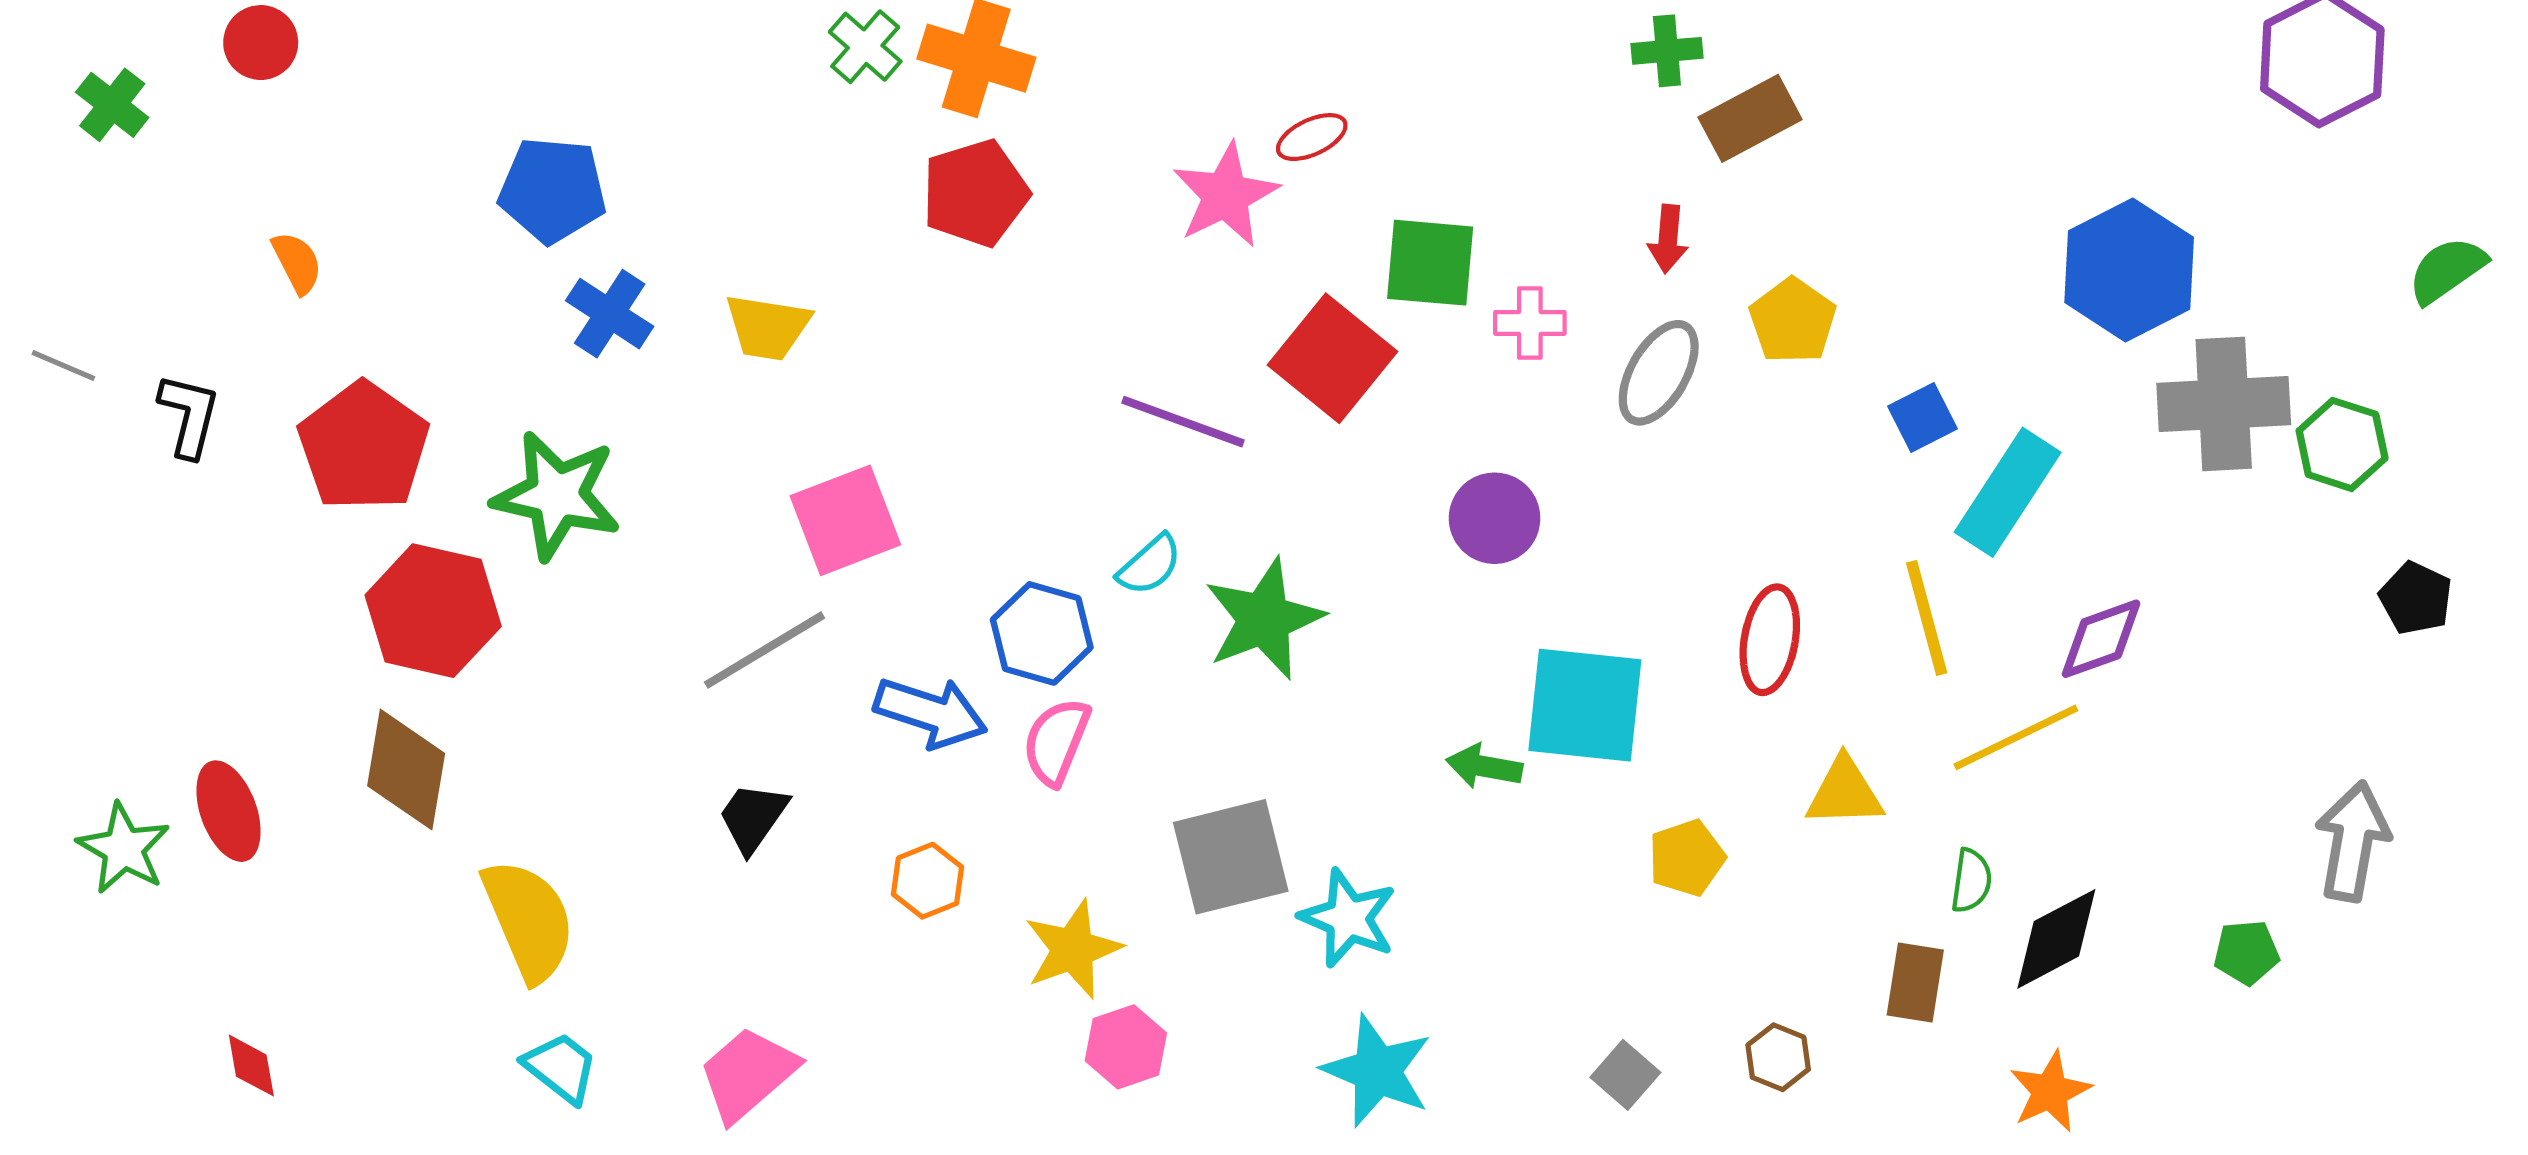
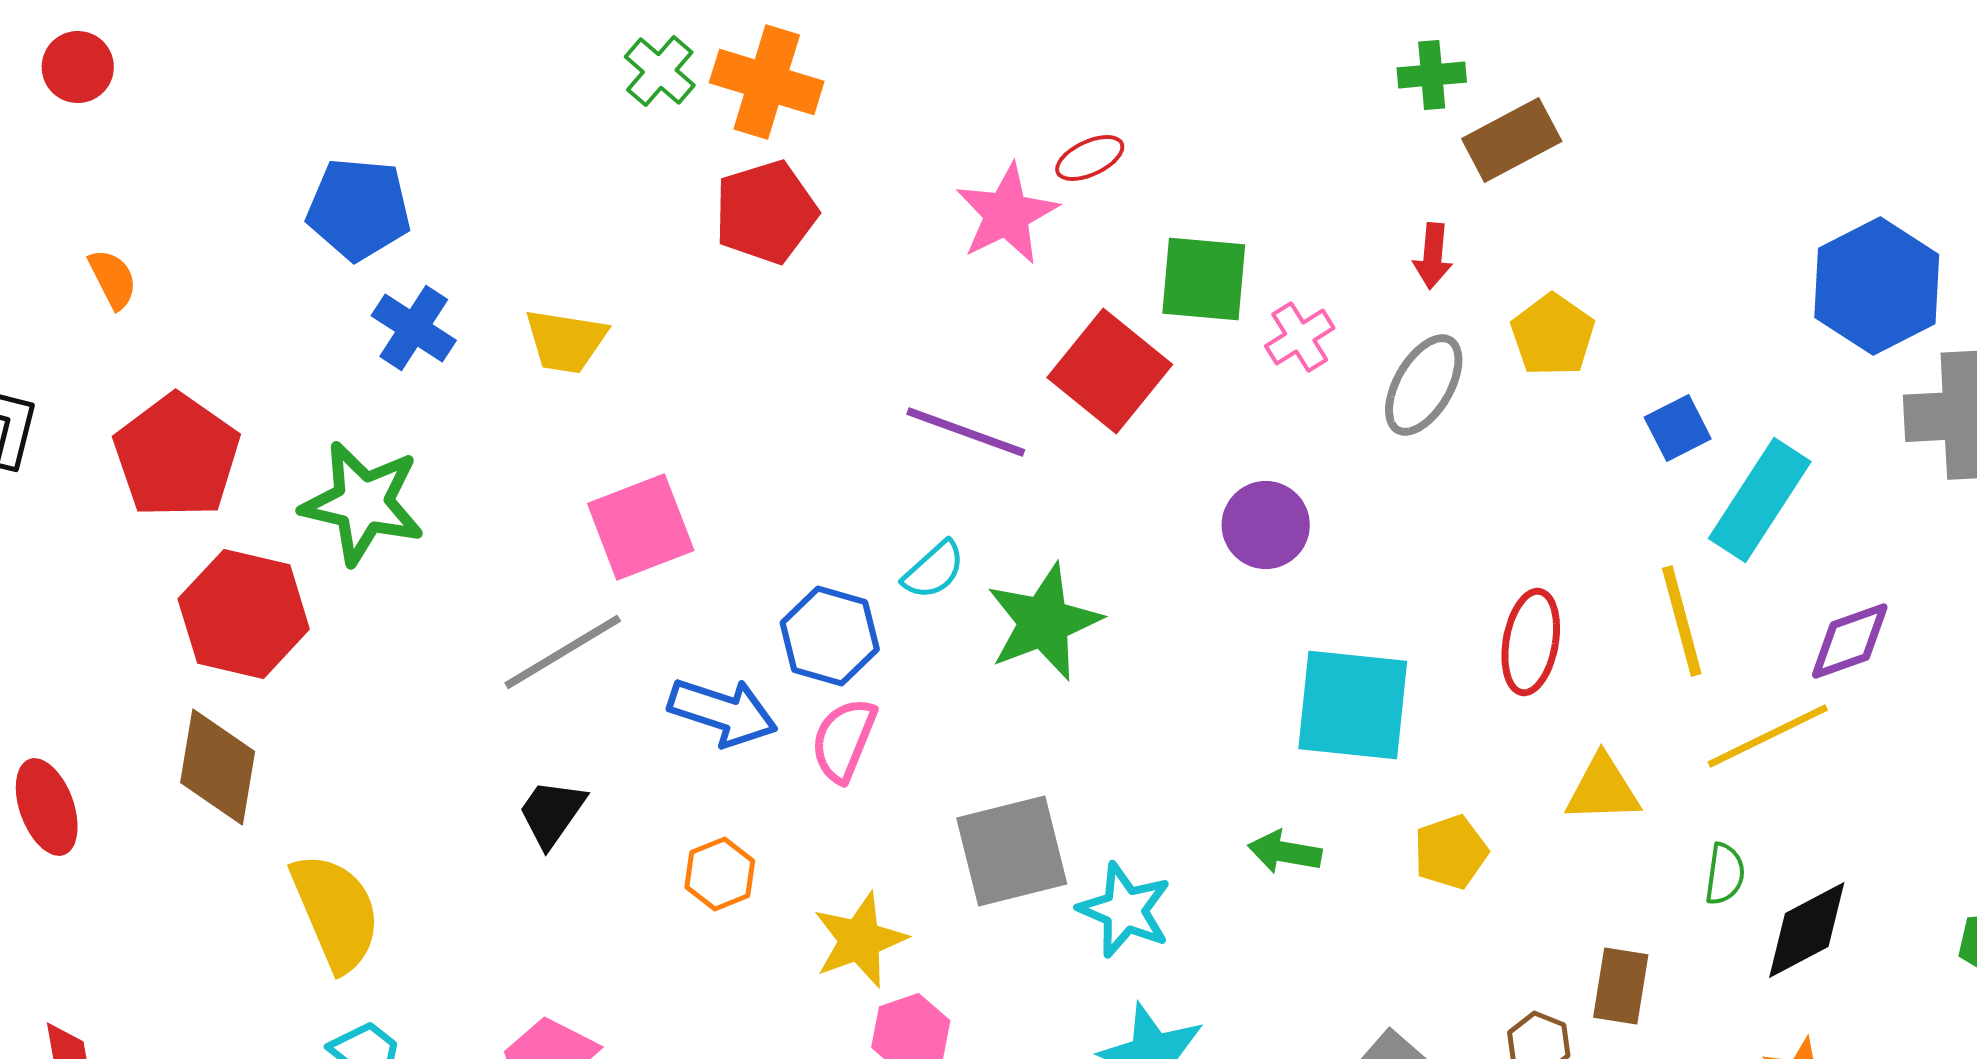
pink cross: (1530, 323) -> (1300, 337), turned -32
green arrow: (1484, 766) -> (1285, 852), moved
brown rectangle: (1915, 982) -> (1621, 986), moved

